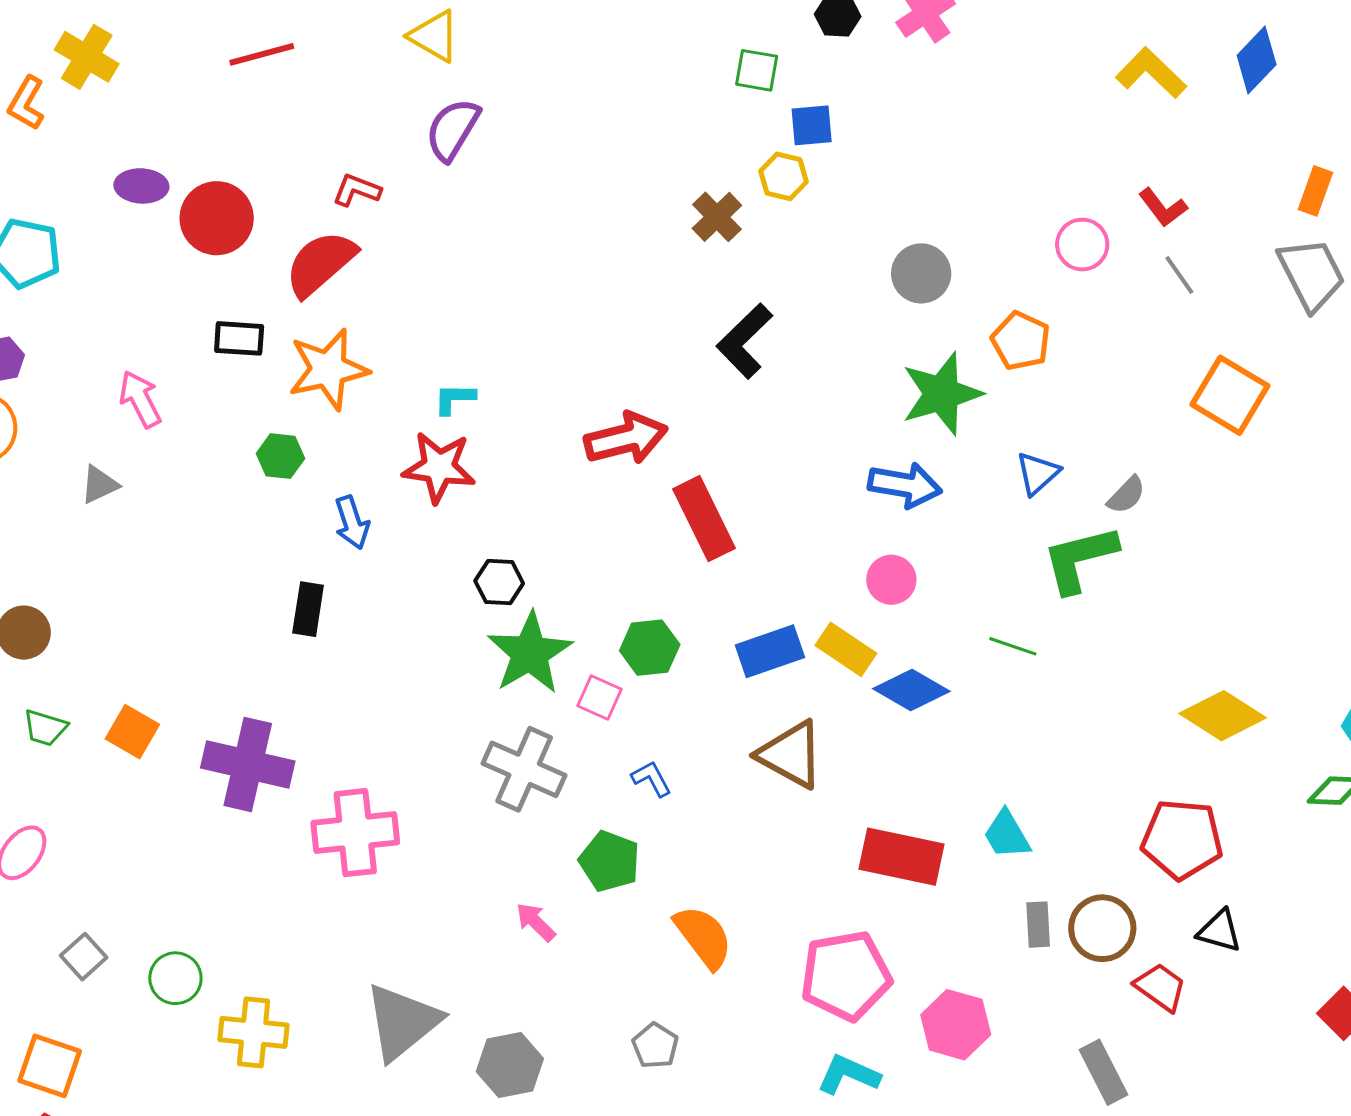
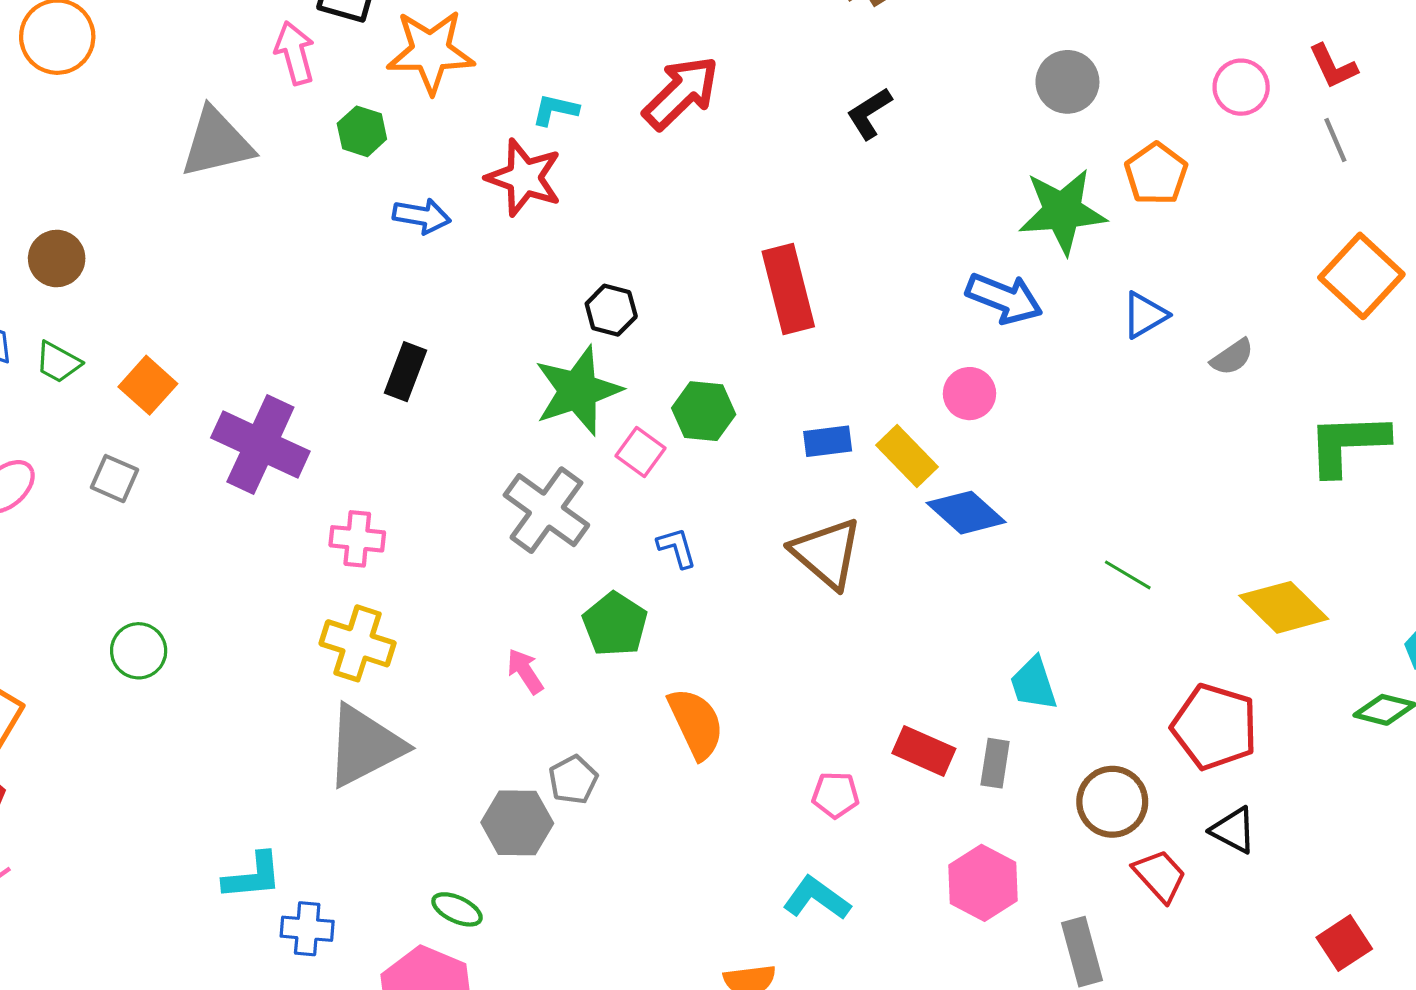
black L-shape: (745, 341) -> (869, 113), size x0.7
pink arrow: (140, 399) -> (295, 53), moved
red arrow: (626, 438) -> (681, 93), moved, turned -42
gray triangle: (99, 485) -> (217, 143), moved, size x1.8
blue arrow: (352, 522) -> (422, 216), turned -74
green L-shape: (1080, 559) -> (1348, 444), moved
black hexagon: (499, 582) -> (611, 310), moved
black rectangle: (308, 609) -> (406, 372), moved
green line: (1013, 646) -> (1128, 575), moved
blue rectangle: (770, 651) -> (828, 441), size x0.7
pink cross: (355, 833) -> (357, 539), size x0.6
red rectangle: (902, 857) -> (924, 751), moved, size x0.7
gray rectangle: (1038, 925) -> (995, 763), moved
gray square: (84, 957) -> (114, 479), moved, turned -36
pink pentagon: (846, 976) -> (836, 795), size x0.5
pink hexagon: (956, 1025) -> (983, 883), moved
yellow cross: (254, 1032) -> (358, 643), moved
gray pentagon: (655, 1046) -> (573, 780), moved
gray hexagon: (510, 1065) -> (517, 823), moved

